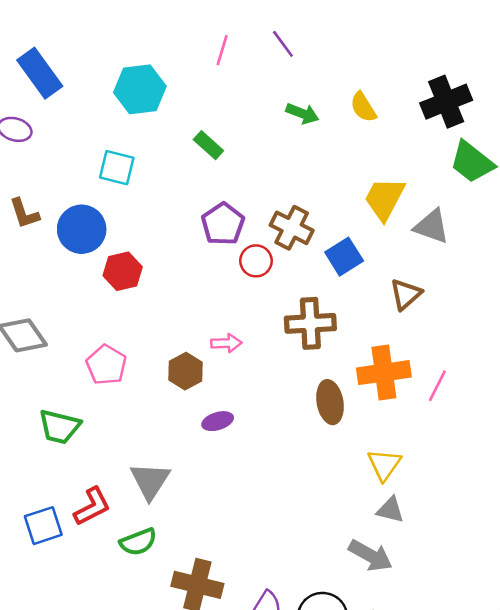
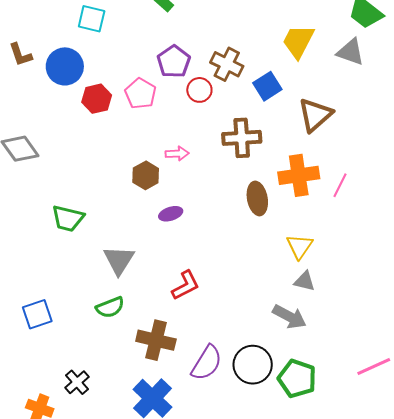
gray triangle: (432, 226) -> (351, 52), moved
brown triangle: (406, 294) -> (315, 115), size x1.4
pink pentagon: (106, 365) -> (141, 93), moved
green trapezoid: (60, 427) -> (68, 218), moved
red L-shape: (92, 506) -> (186, 285), moved
blue square: (43, 526) -> (37, 314), moved

